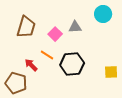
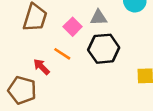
black hexagon: (72, 64) -> (104, 49), moved

